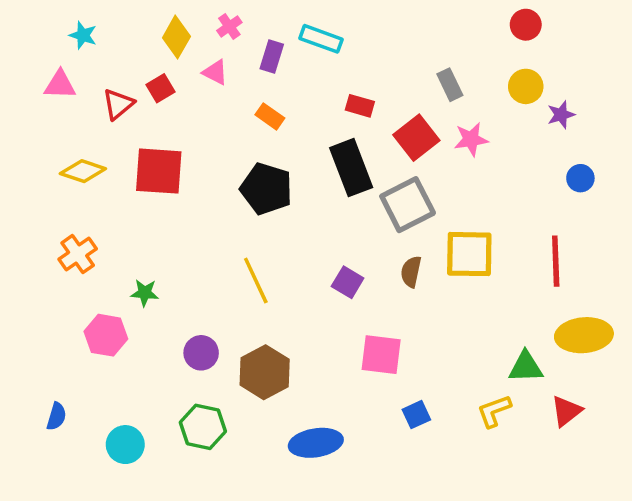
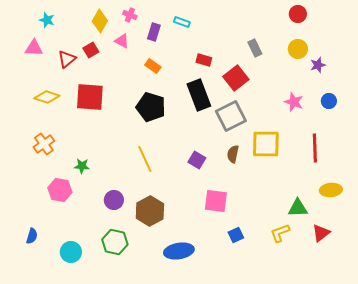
pink cross: (229, 26) -> (130, 15), turned -32
cyan rectangle: (321, 39) -> (182, 22), size x0.7
pink star: (471, 139) -> (294, 102), moved, turned 30
yellow ellipse: (584, 335) -> (331, 190), size x0.7

